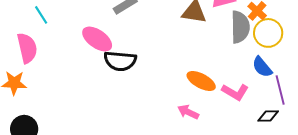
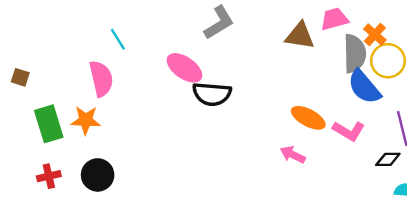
blue semicircle: (262, 67) -> (364, 87), moved, size x1.4

